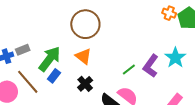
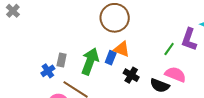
gray rectangle: (23, 50) -> (62, 60), turned -40
blue rectangle: (54, 76) -> (111, 58), moved

